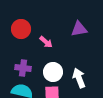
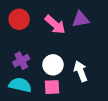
pink arrow: (46, 42) -> (55, 25), moved, size x1.5
purple cross: (23, 68) -> (21, 61), turned -35

